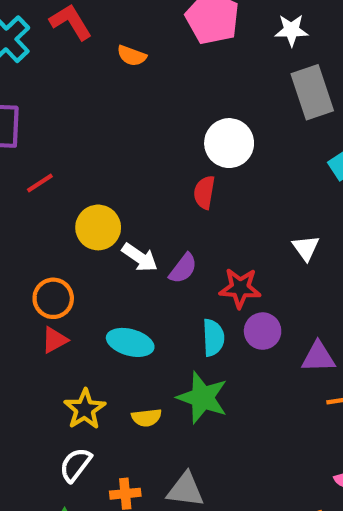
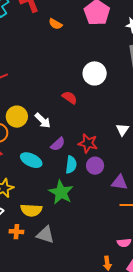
red semicircle: (204, 192) -> (70, 98), moved, turned 105
yellow circle: (98, 227) -> (17, 117), moved
purple semicircle: (183, 268) -> (58, 144), moved
yellow semicircle: (147, 418) -> (31, 210), moved, size x1.5

